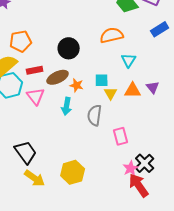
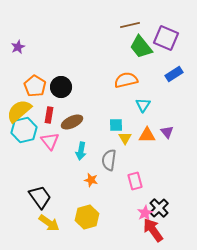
orange pentagon: (21, 41) -> (35, 86), turned -30
black circle: (69, 48) -> (61, 87), moved
red rectangle: (35, 70) -> (49, 115), turned -70
orange star: (77, 85) -> (91, 180), moved

